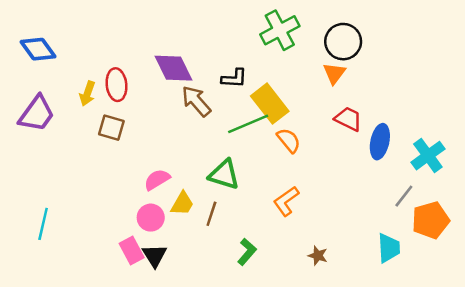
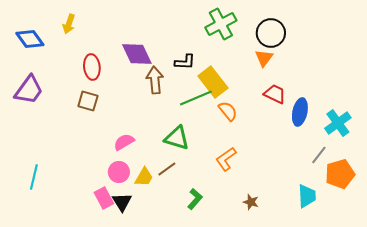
yellow arrow: (87, 93) -> (69, 24), moved
brown arrow: (196, 101) -> (155, 80), turned 36
yellow trapezoid: (182, 204) -> (144, 177), moved
brown line: (211, 214) -> (167, 169), turned 36

